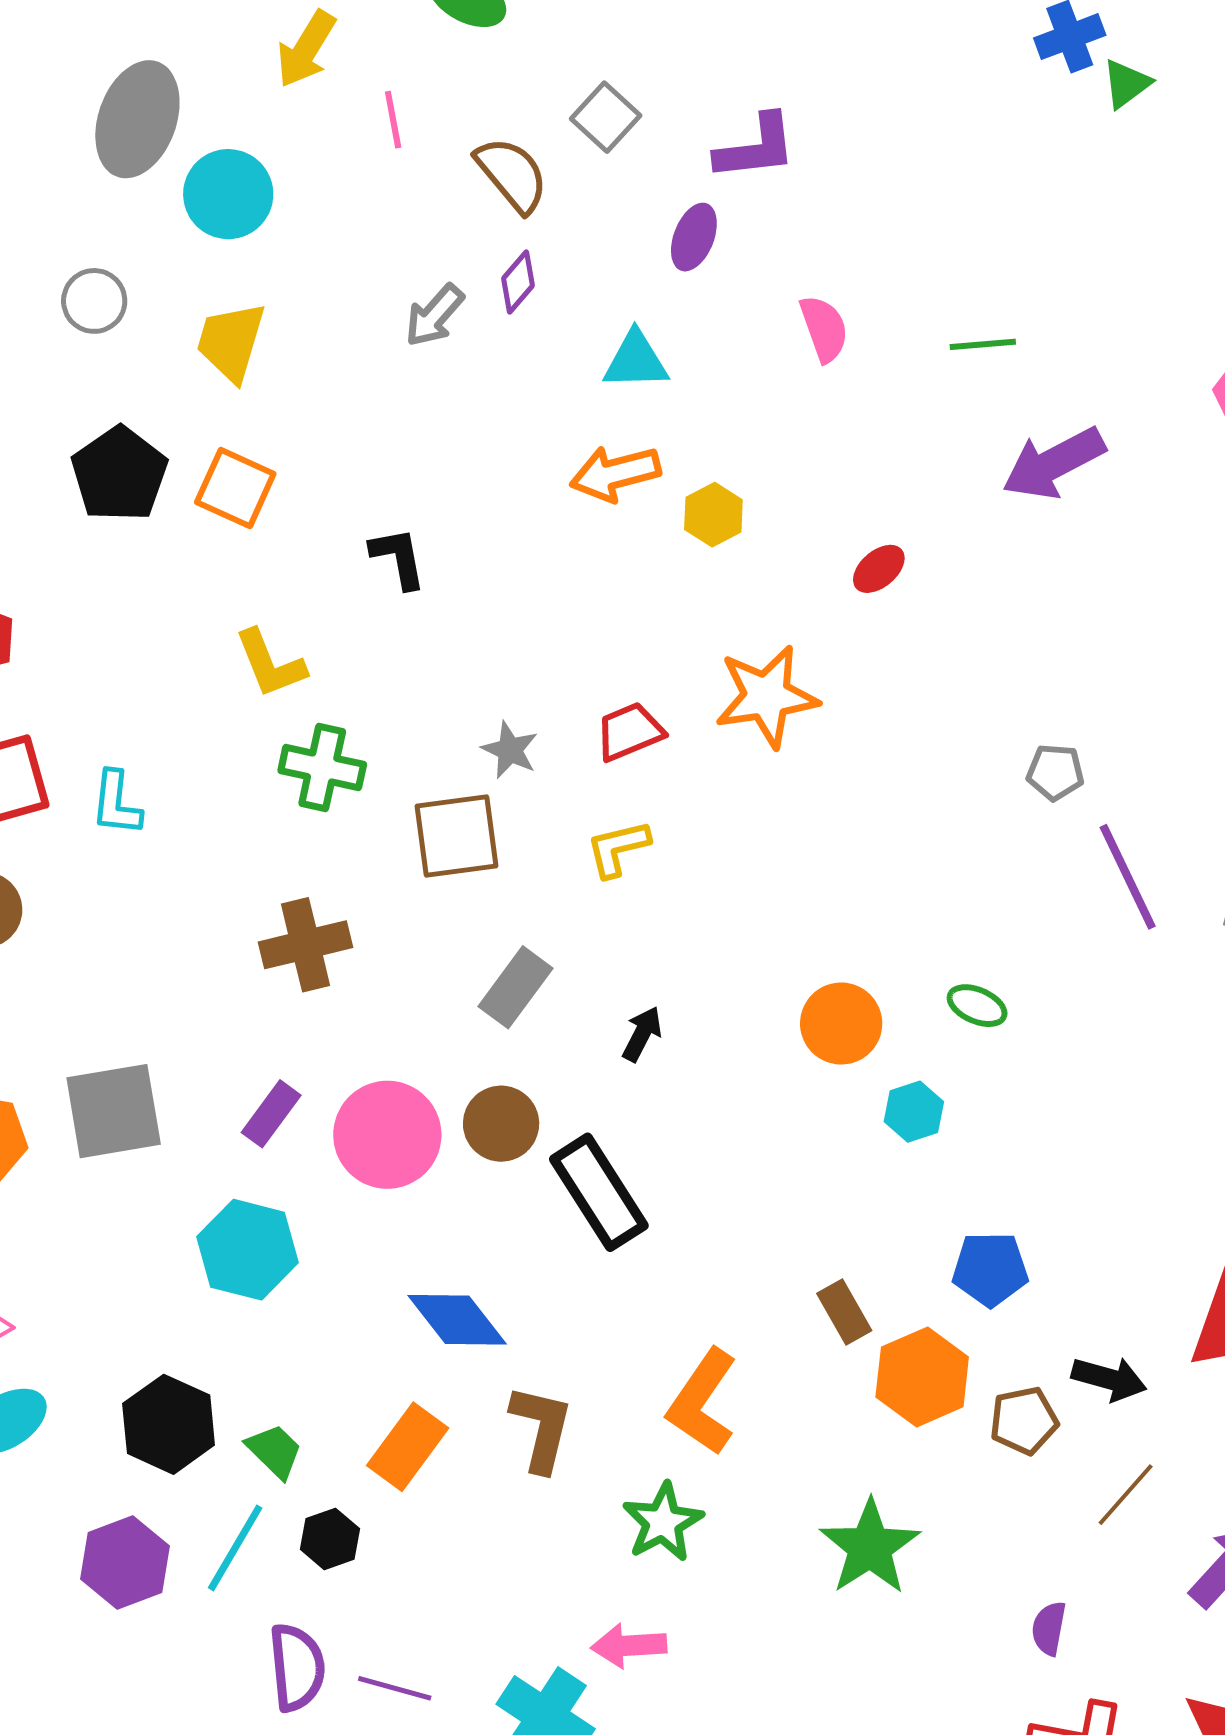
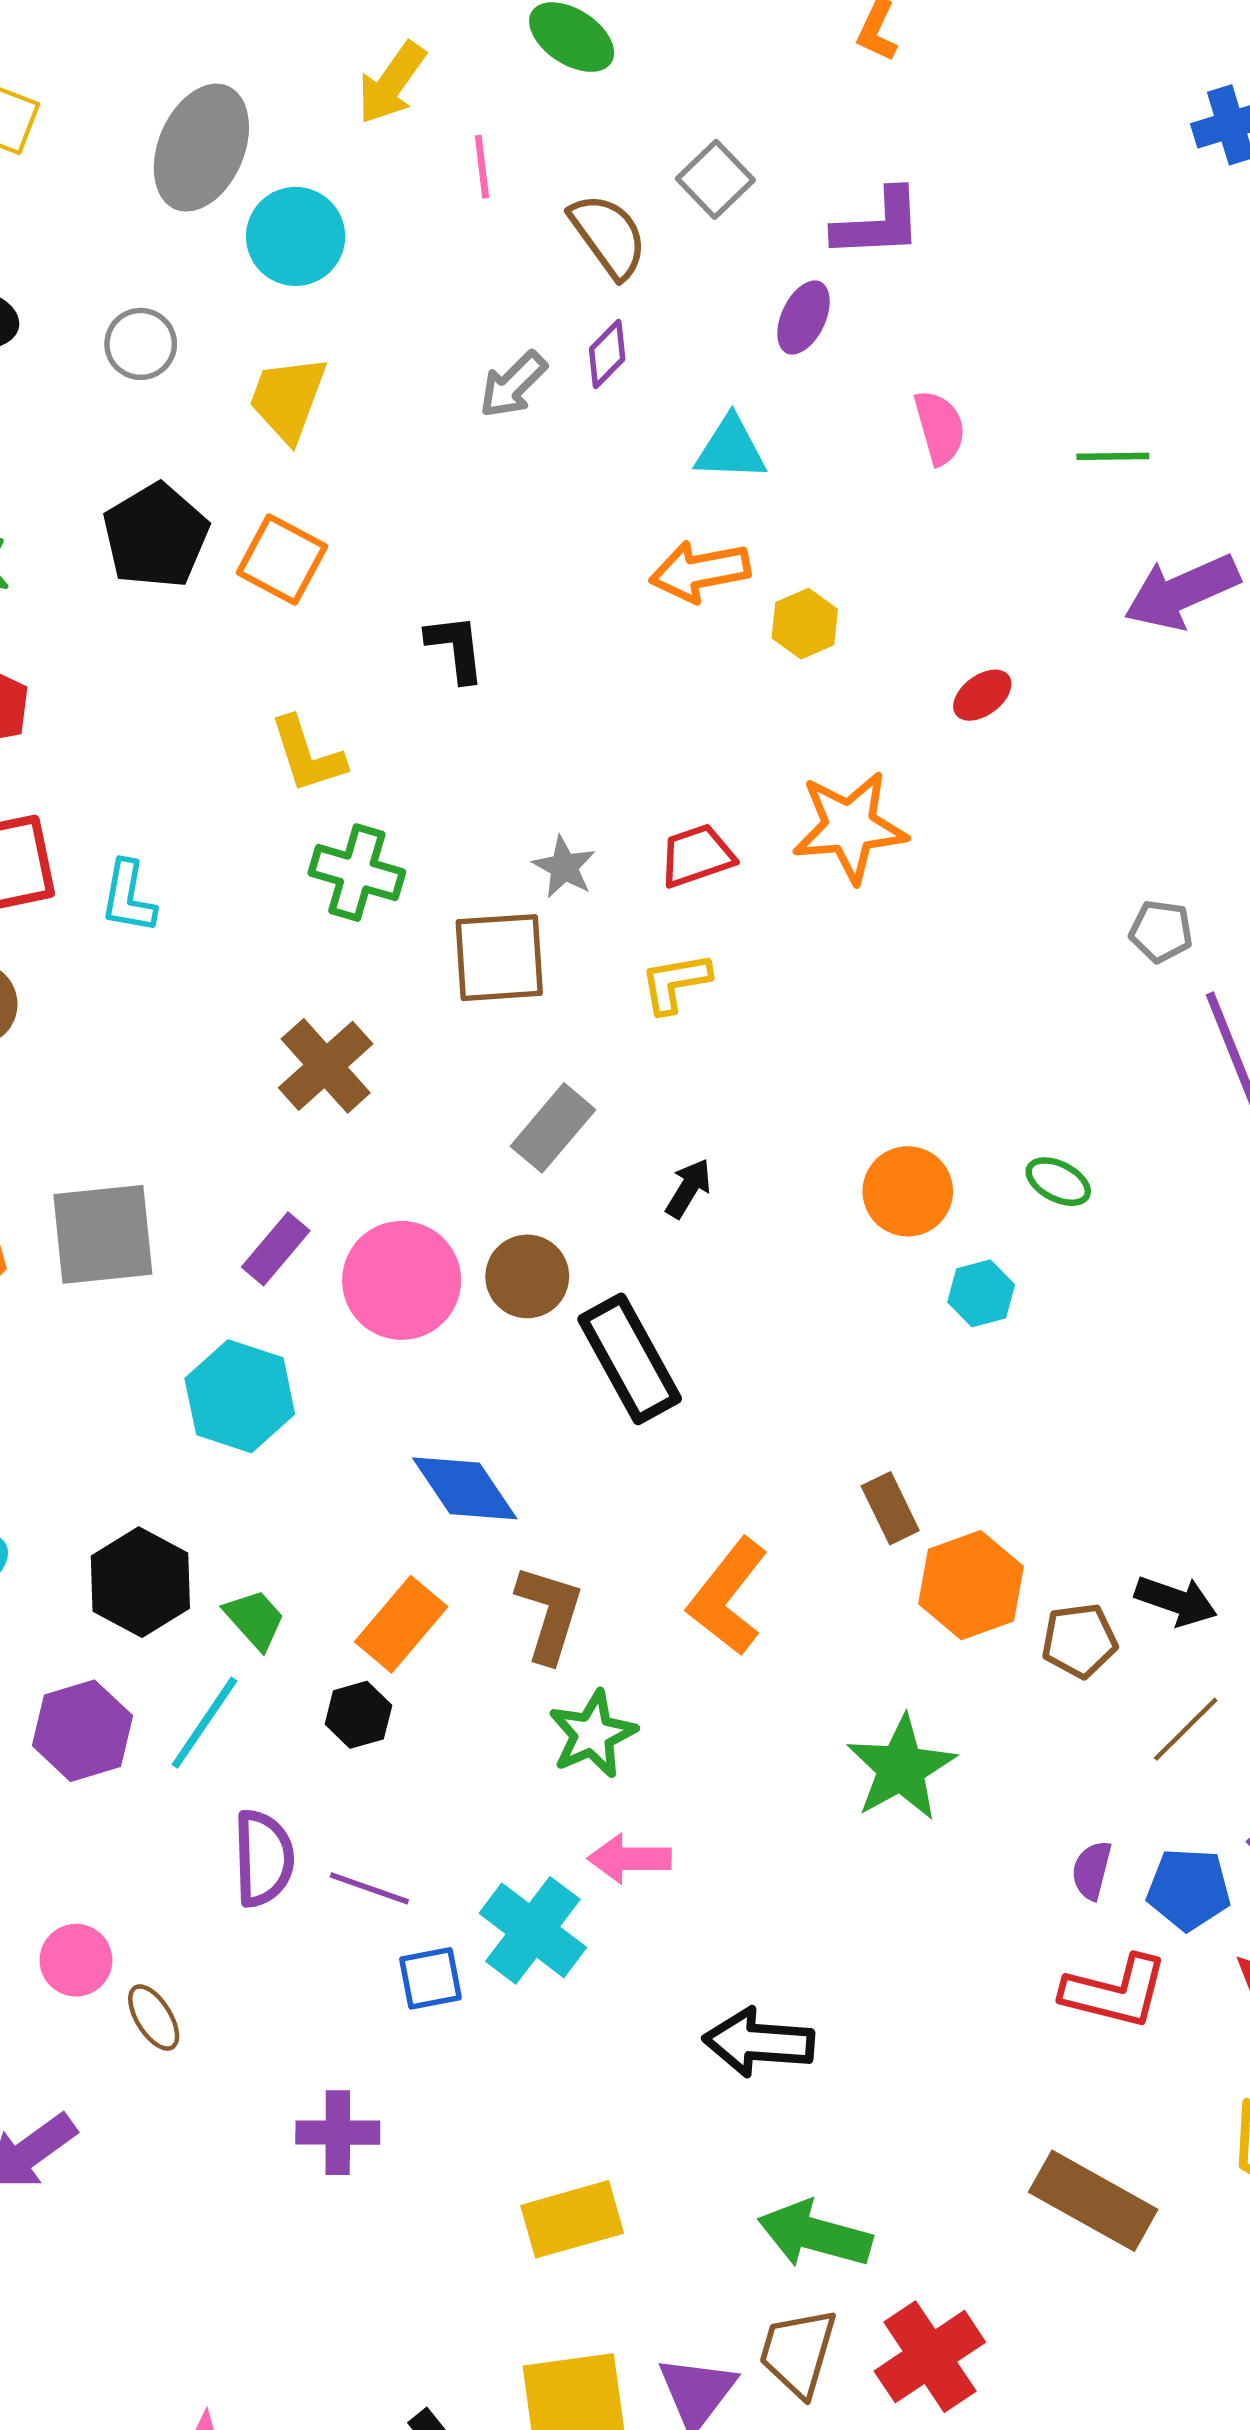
brown cross: (305, 945) -> (326, 1066), turned -32
blue pentagon: (990, 1269) -> (1189, 1889), moved
green star: (663, 1522) -> (593, 1734), moved
black hexagon: (330, 1539) -> (358, 1715), moved

